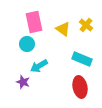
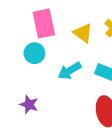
cyan arrow: (39, 66) -> (70, 71), moved

